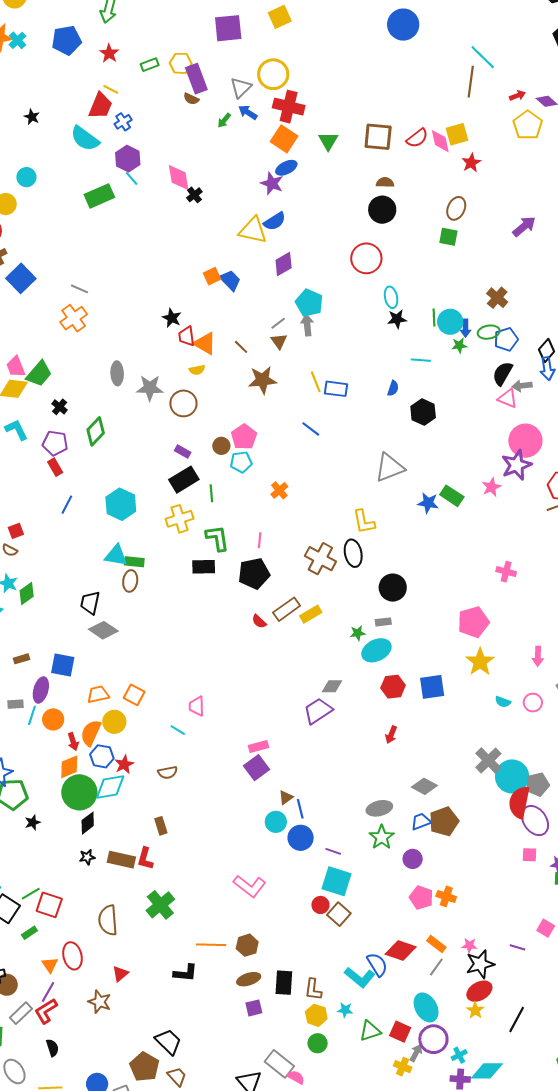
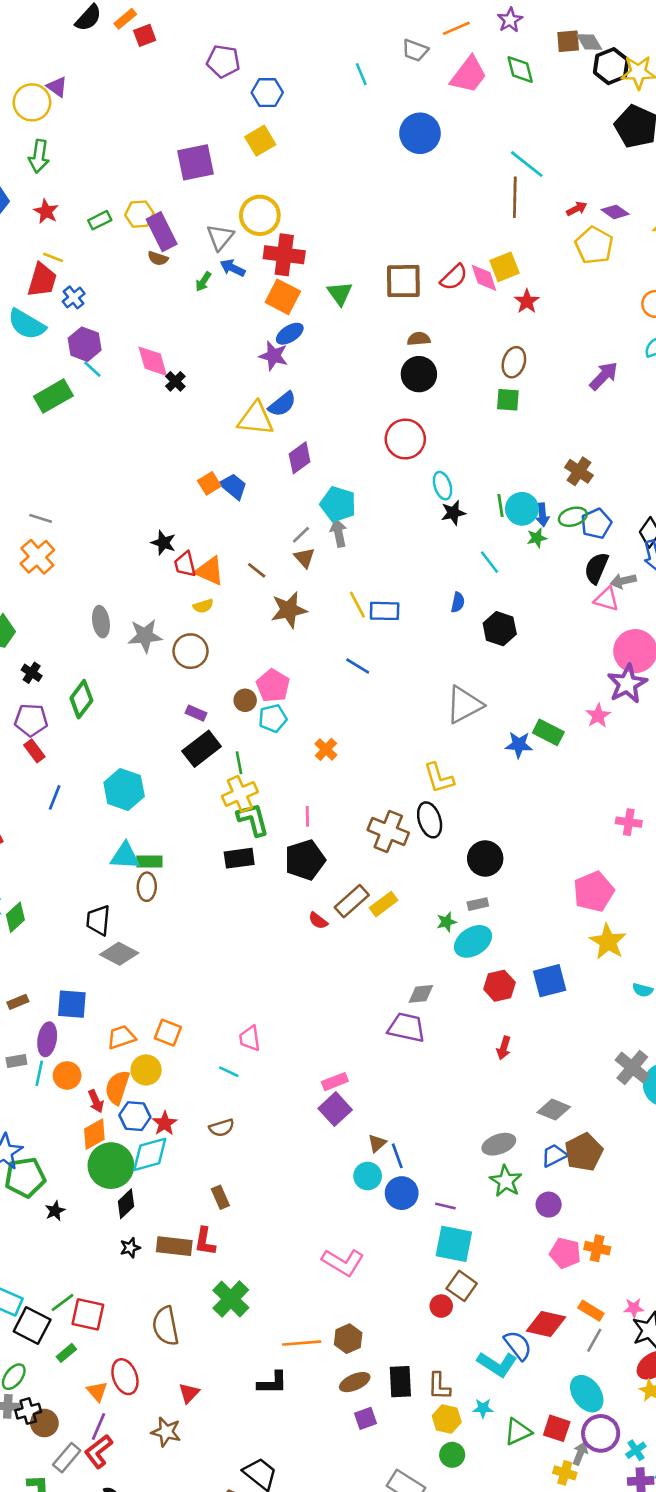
cyan line: (421, 360) -> (490, 562), turned 54
yellow cross: (180, 519) -> (240, 794), moved
purple trapezoid: (318, 711) -> (406, 1028), turned 52
red circle: (320, 905) -> (441, 1306), moved

